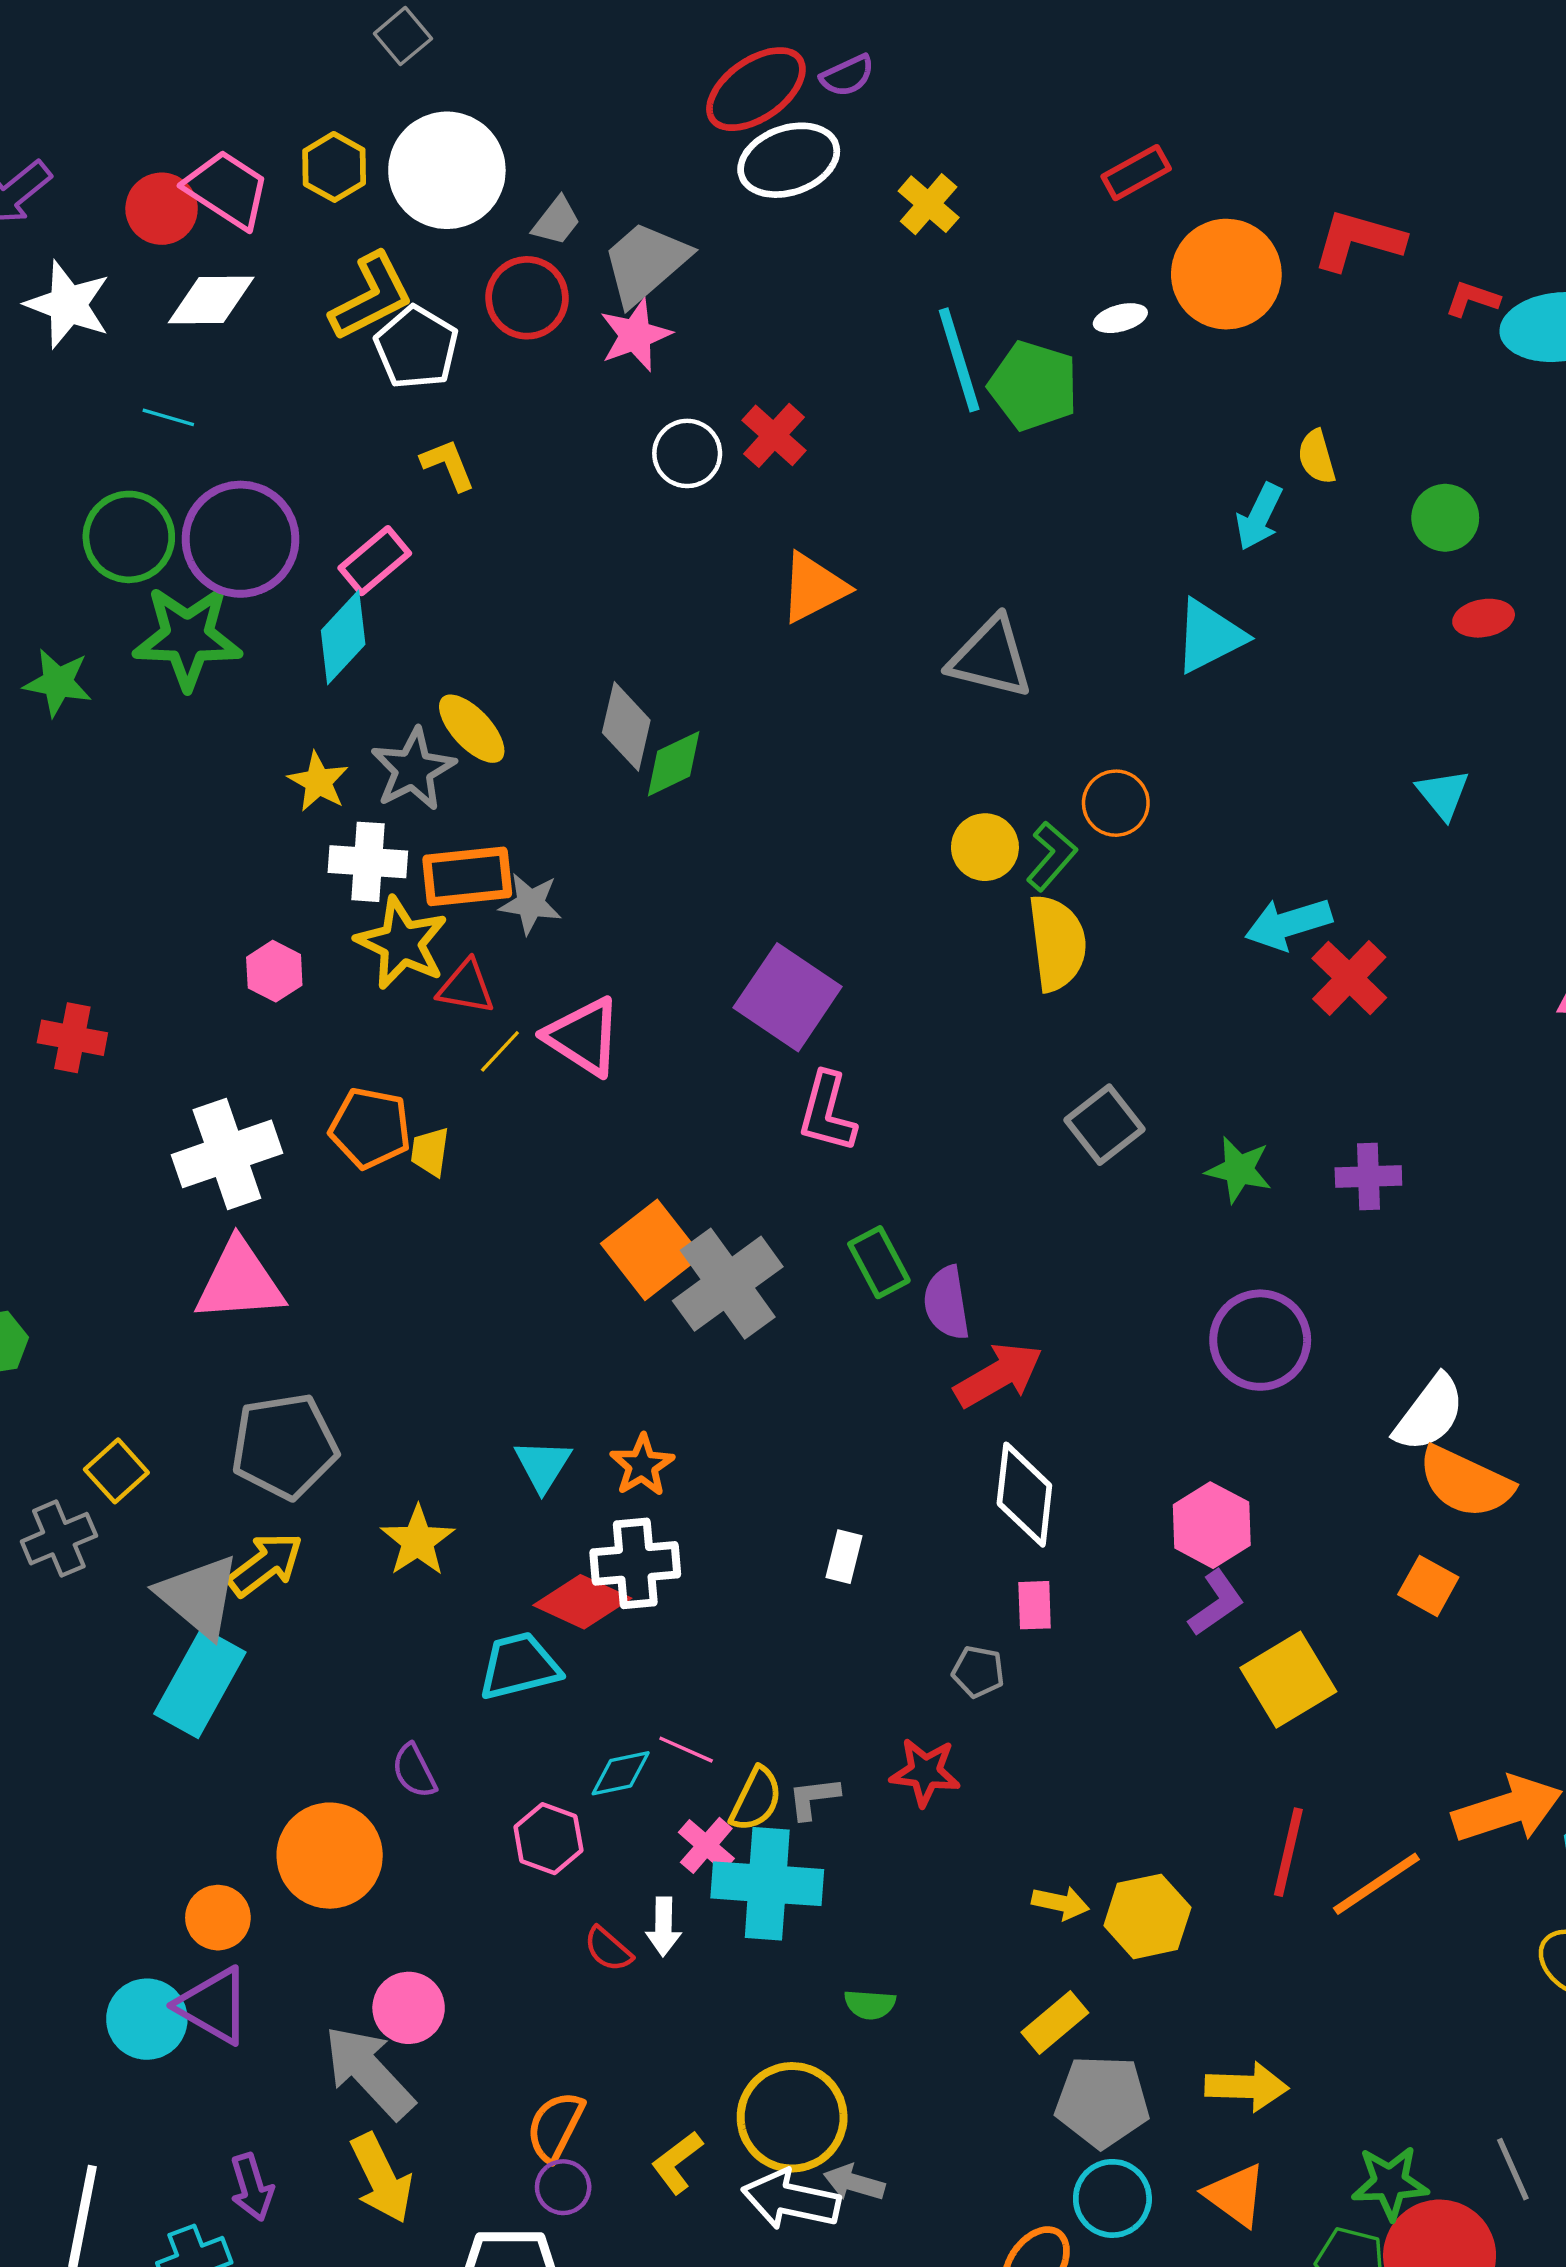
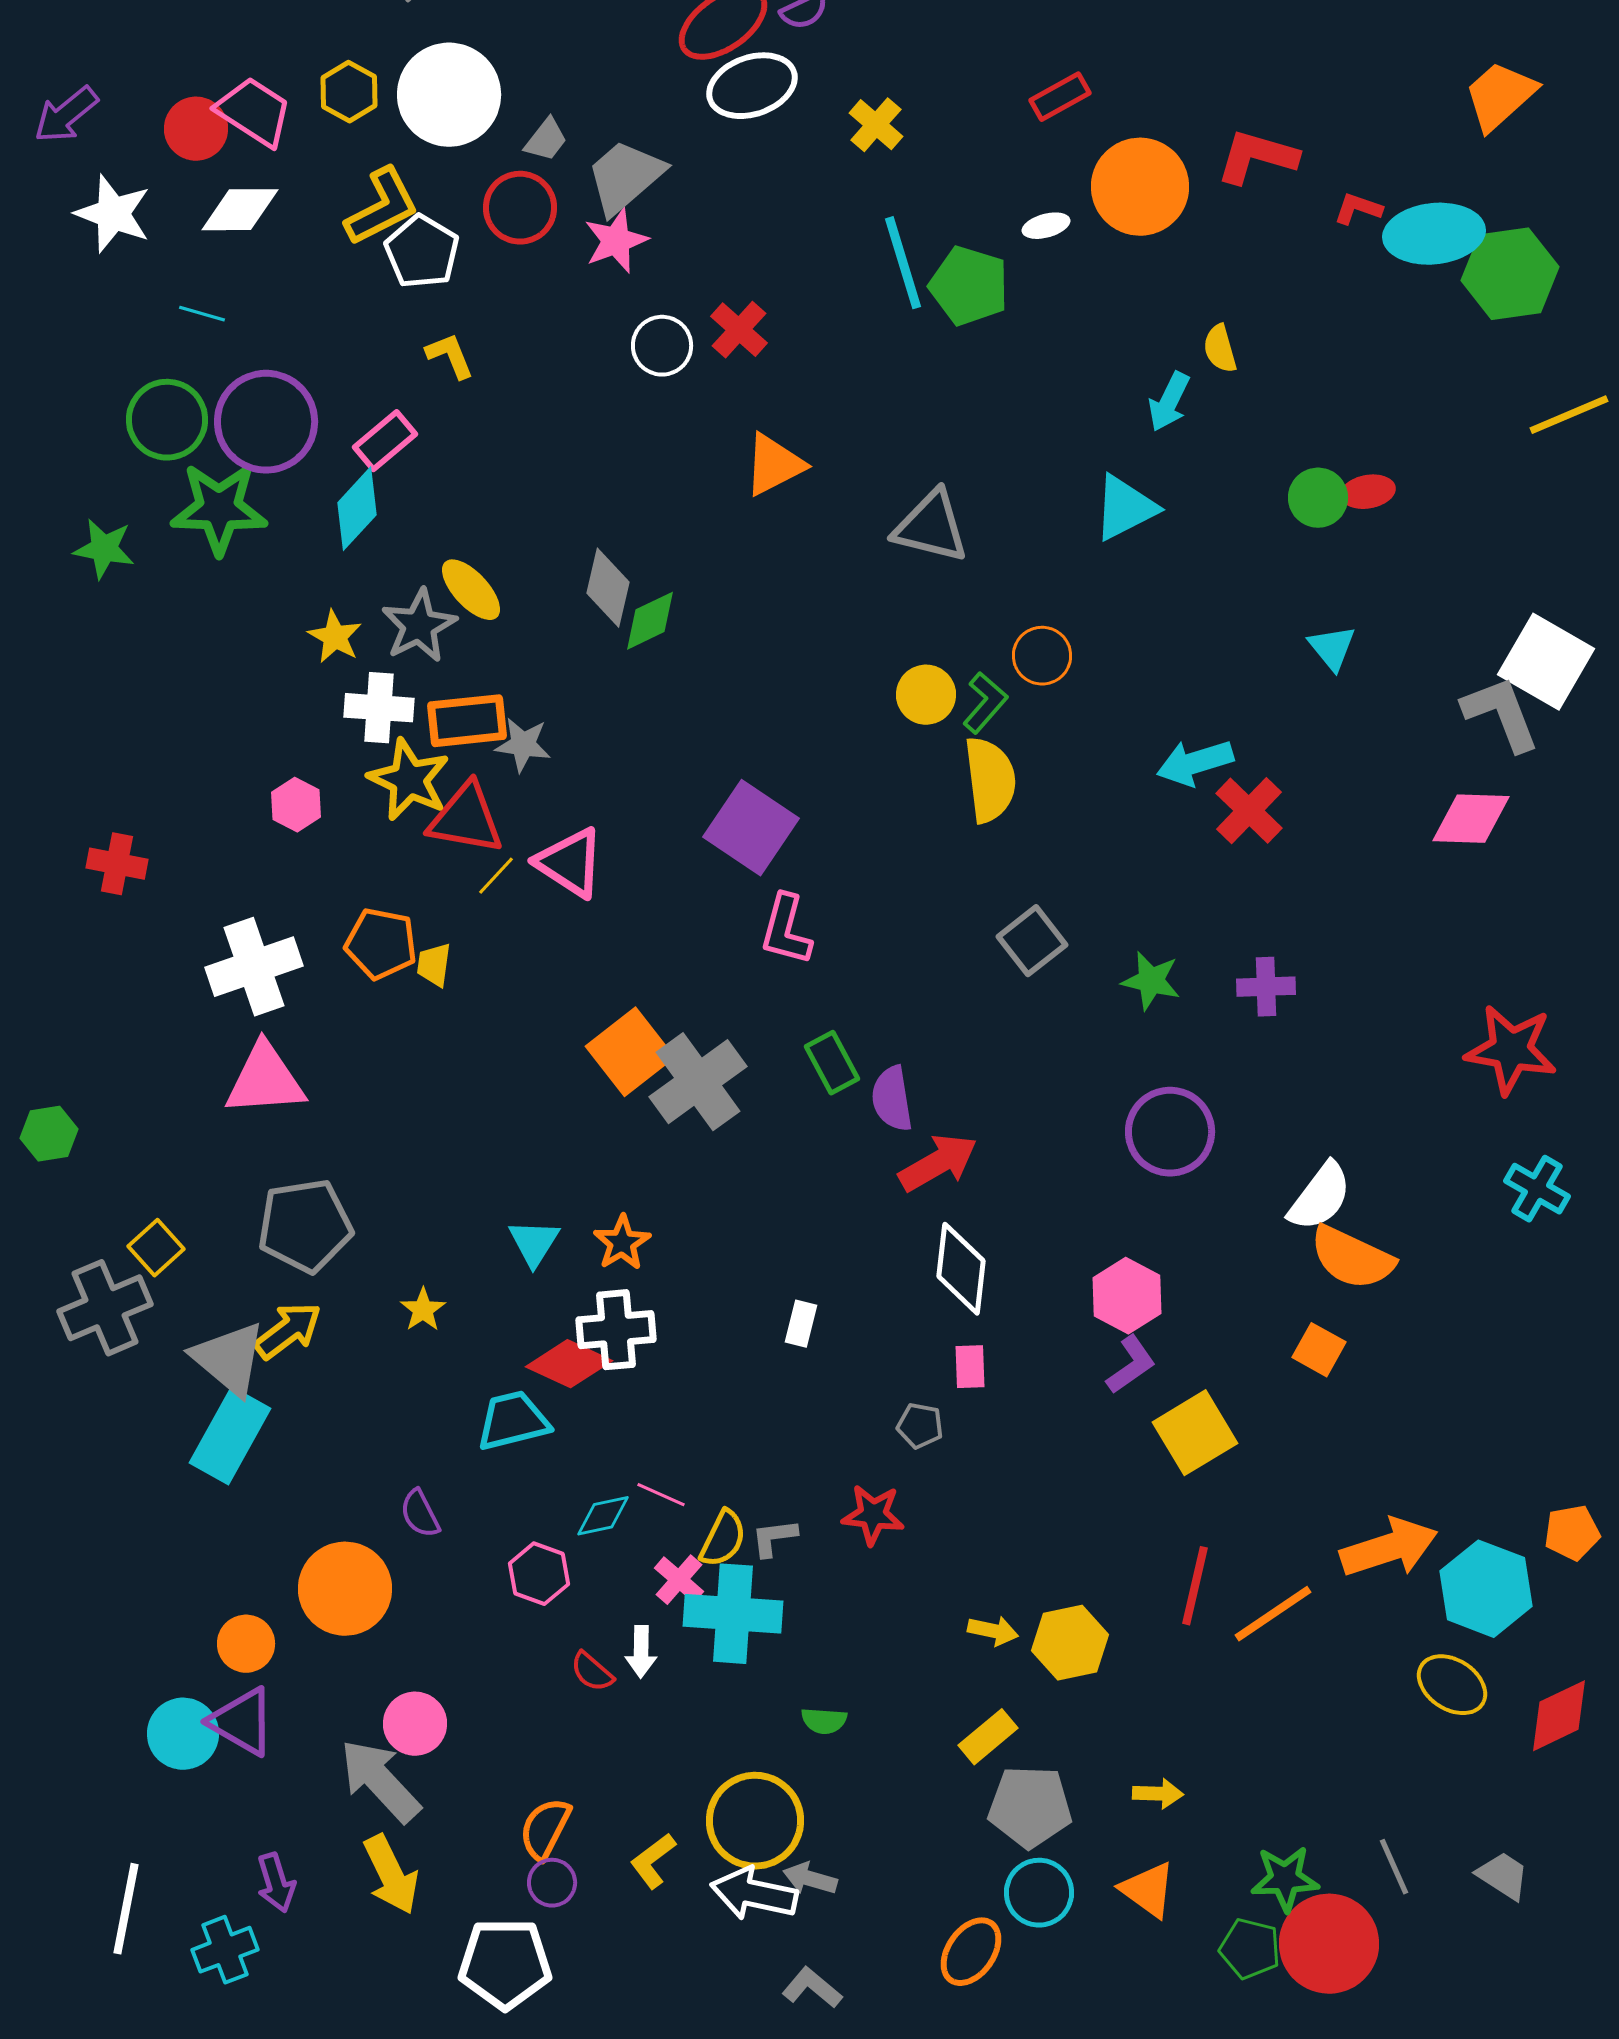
green circle: (1445, 518) -> (1318, 498), moved
red triangle: (466, 987) -> (466, 819), size x1.5
gray cross: (59, 1539) -> (105, 1308), size x1.4
yellow star: (418, 1541) -> (423, 1310), size x0.7
yellow arrow: (1247, 2087) -> (1158, 1794), size x0.7

